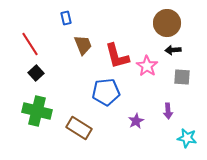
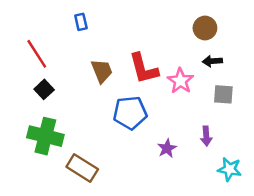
brown circle: (167, 23) -> (205, 28), size x0.7
brown trapezoid: (83, 45) -> (102, 71), moved
brown rectangle: (79, 128) -> (82, 168), moved

